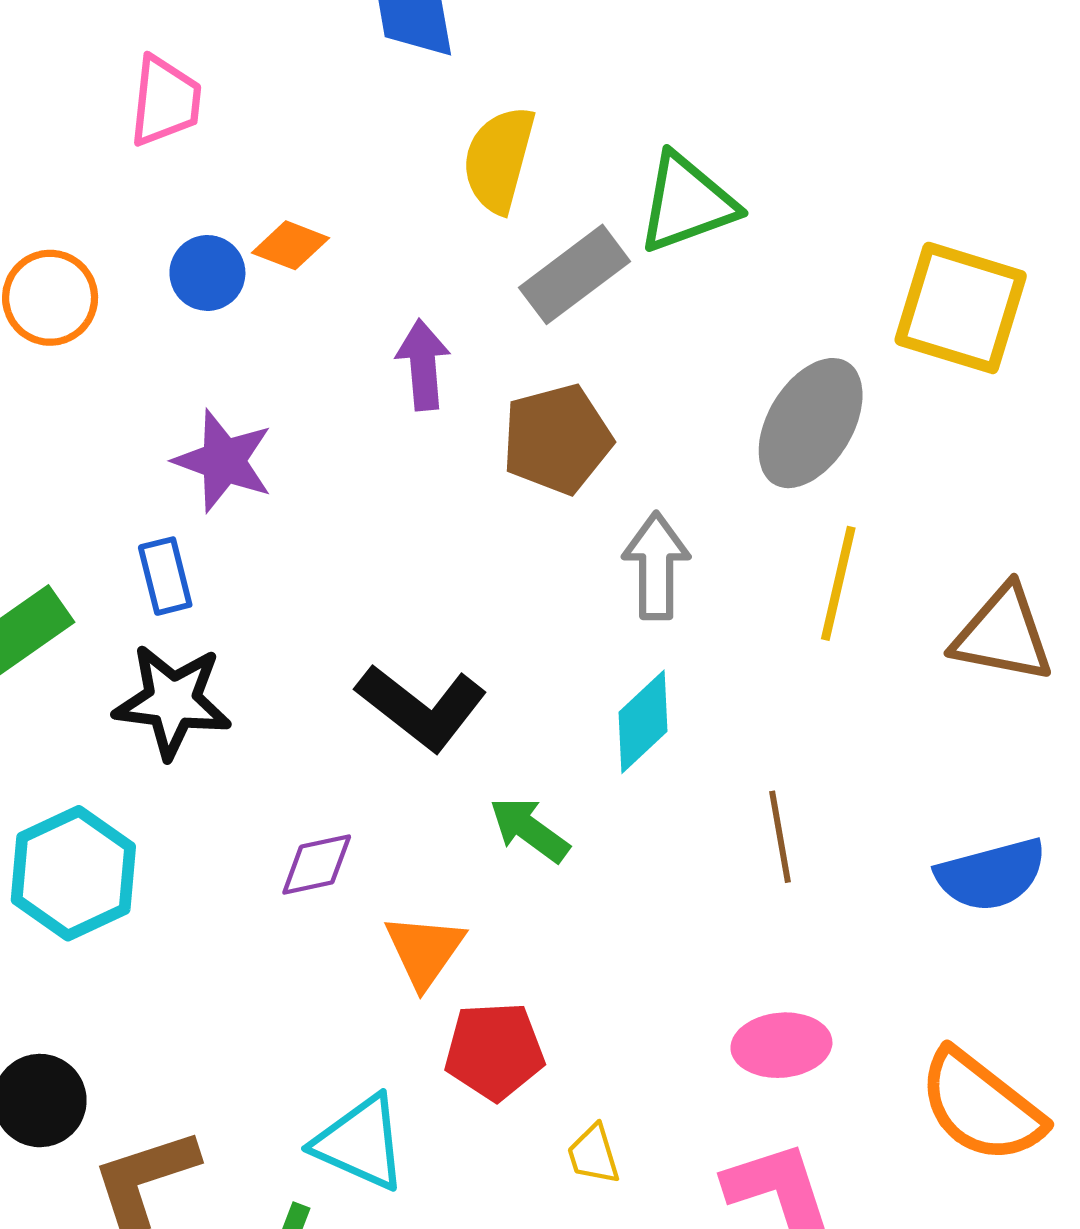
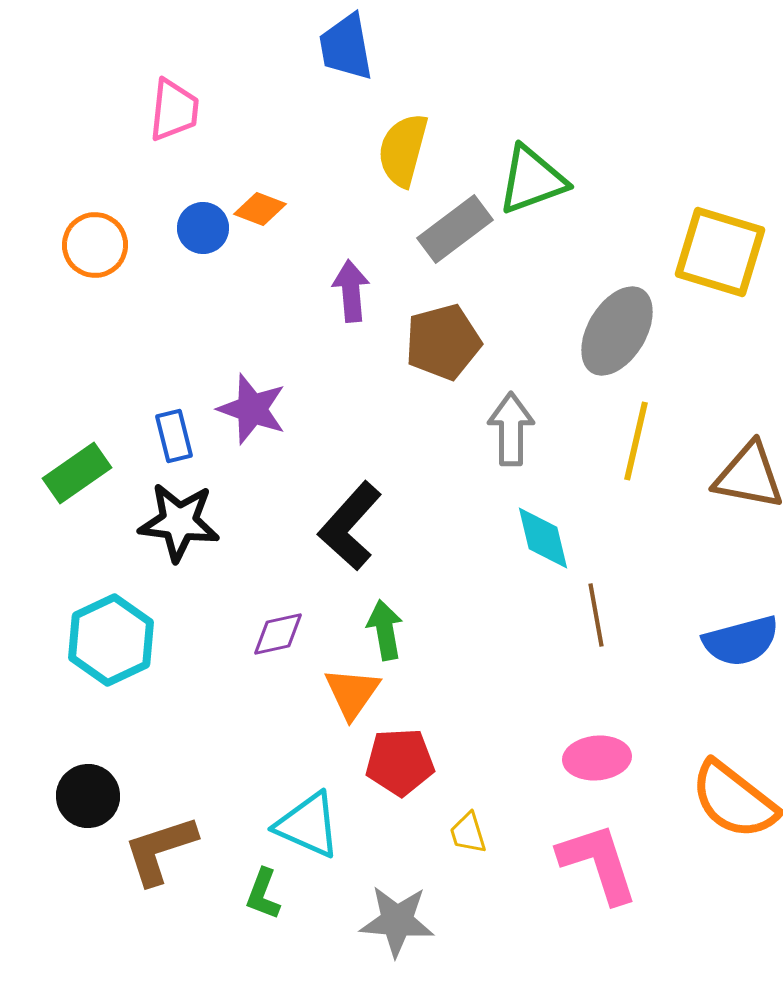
purple star: (223, 461) -> (252, 409), moved
black L-shape: (422, 707) -> (350, 526), turned 94
cyan diamond: (643, 722) -> (543, 538), moved, turned -60
green arrow: (529, 830) -> (385, 630), moved, turned 44

